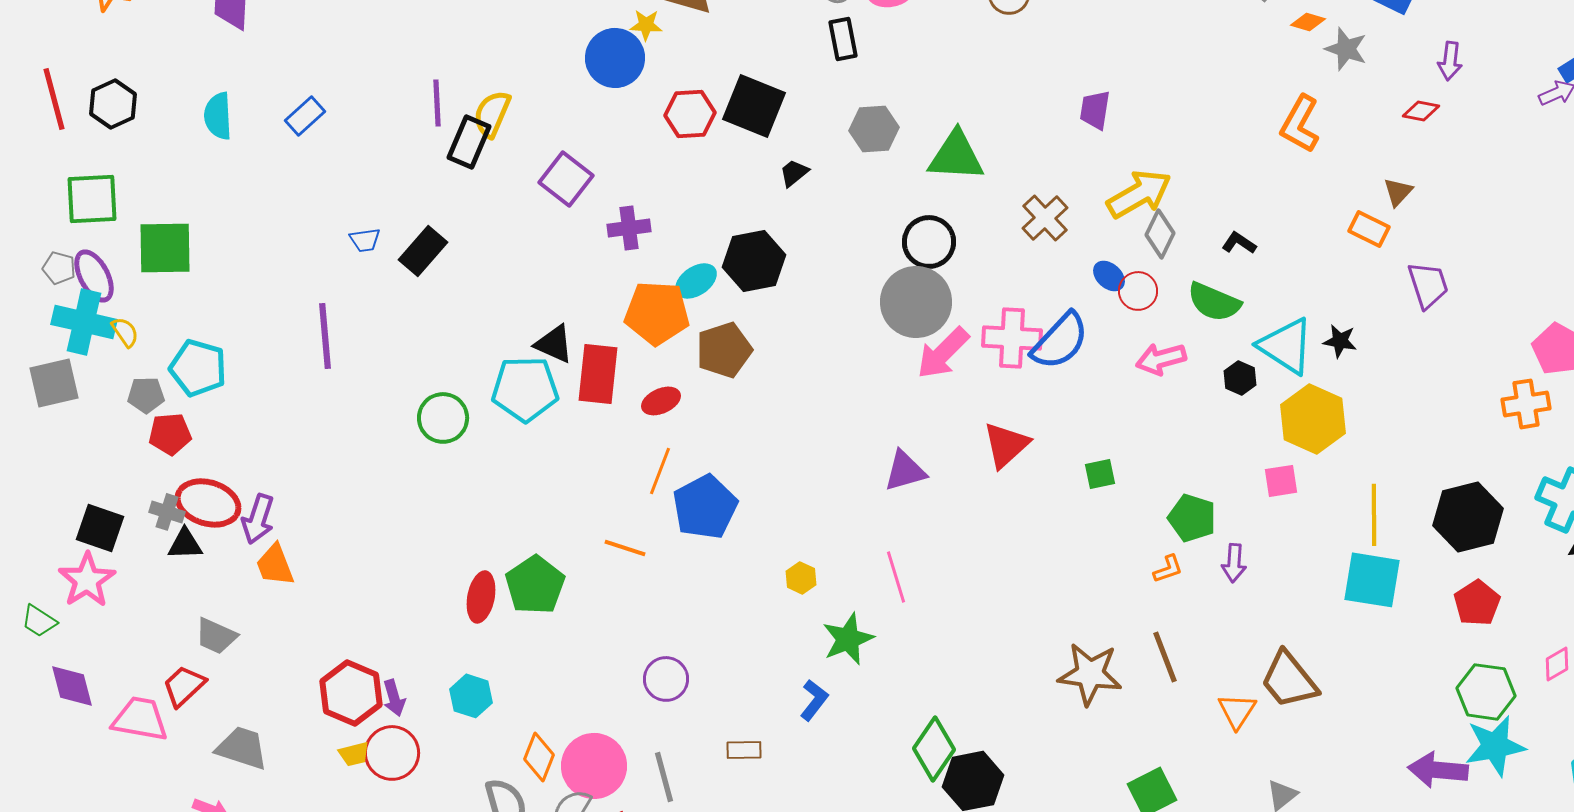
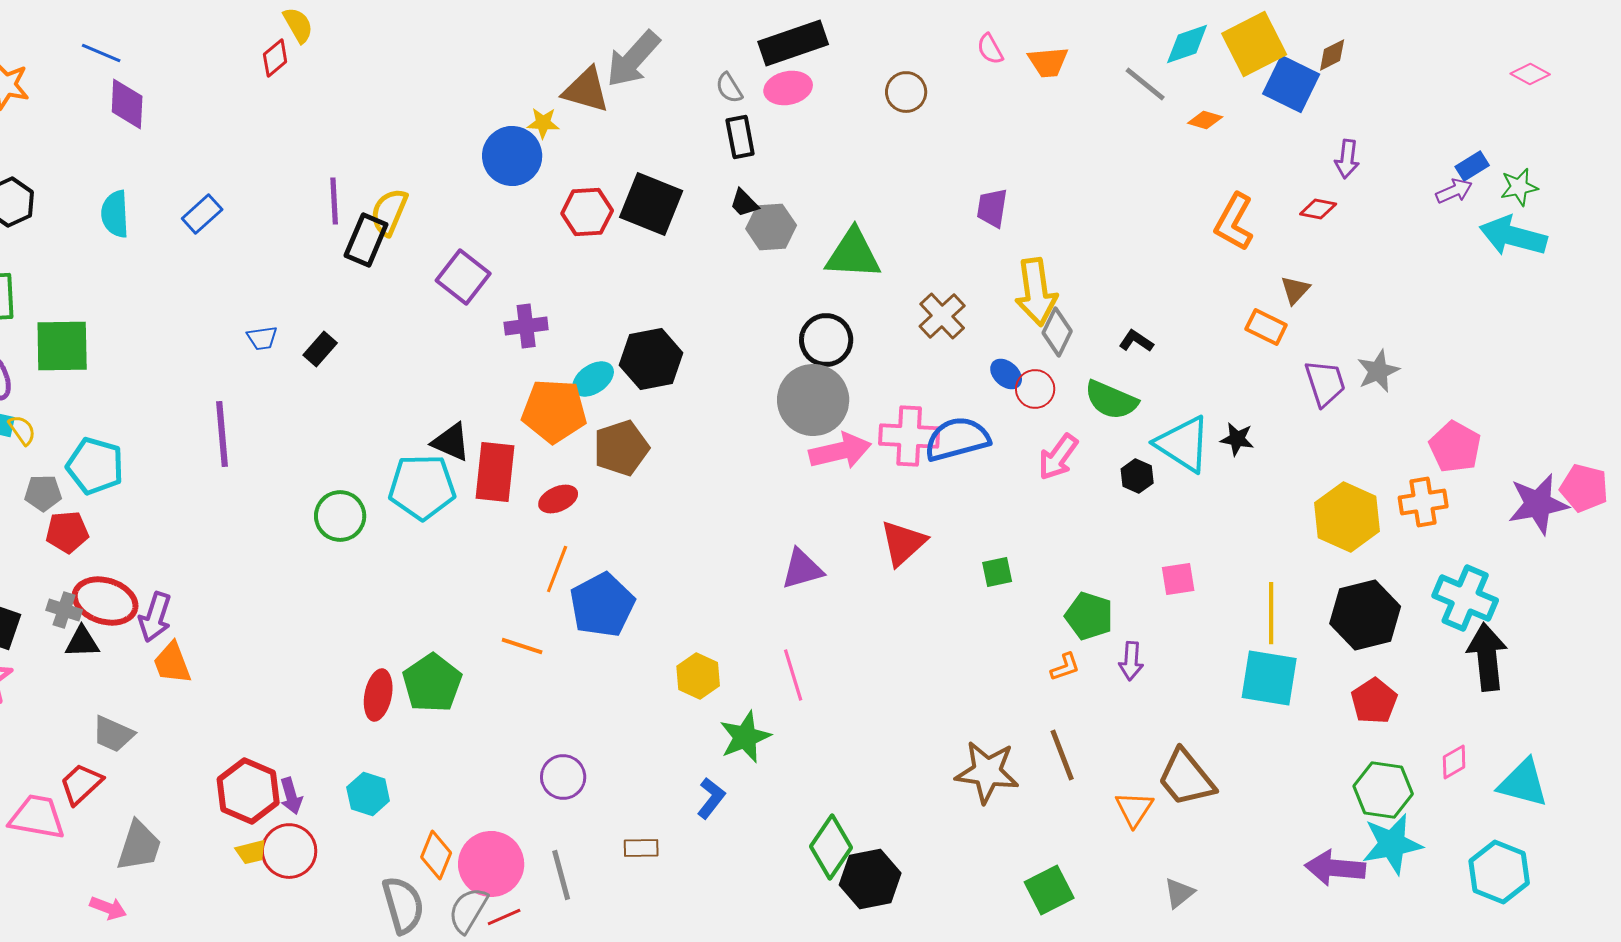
gray star: (1346, 49) -> (1378, 371), moved, turned 30
orange L-shape: (1300, 124) -> (1234, 222), moved
black trapezoid: (794, 173) -> (744, 203), moved, turned -96
yellow arrow: (1139, 194) -> (1036, 292), turned 112
black rectangle: (423, 251) -> (320, 349), size x0.7
blue semicircle: (1060, 341) -> (957, 439), turned -148
pink arrow: (943, 353) -> (840, 451), turned -148
pink arrow: (1161, 359) -> (1058, 457), turned -39
yellow hexagon: (1313, 419) -> (1347, 517), moved
yellow hexagon: (801, 578) -> (698, 676), size x1.4
gray trapezoid: (242, 748) -> (139, 846), turned 90

